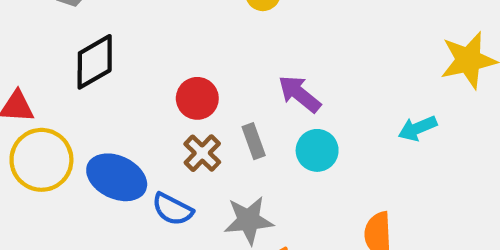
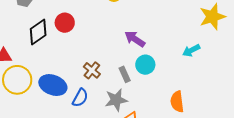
red circle: (197, 98) -> (65, 23), moved
gray rectangle: (254, 141) -> (125, 74), moved
blue semicircle: (172, 209) -> (80, 98), turned -84

